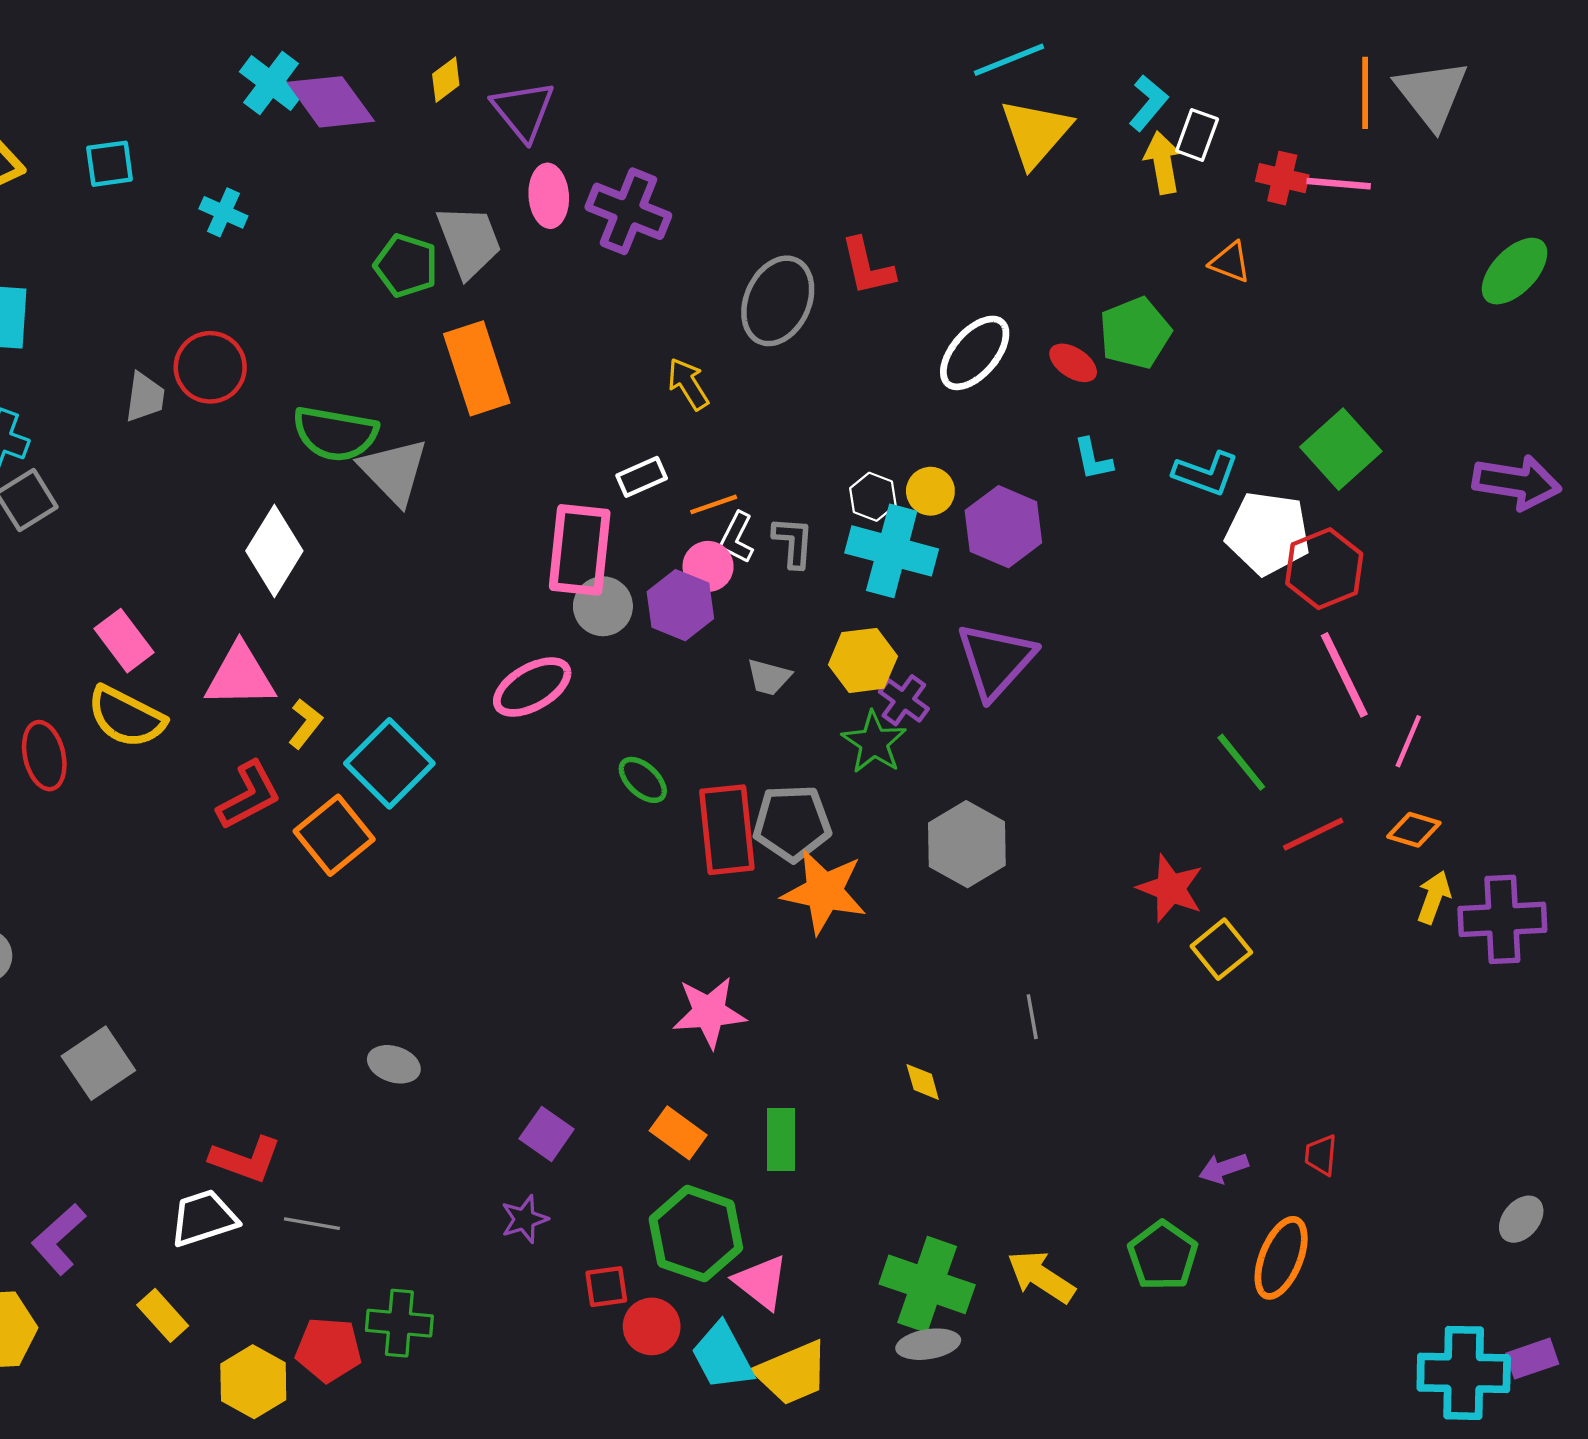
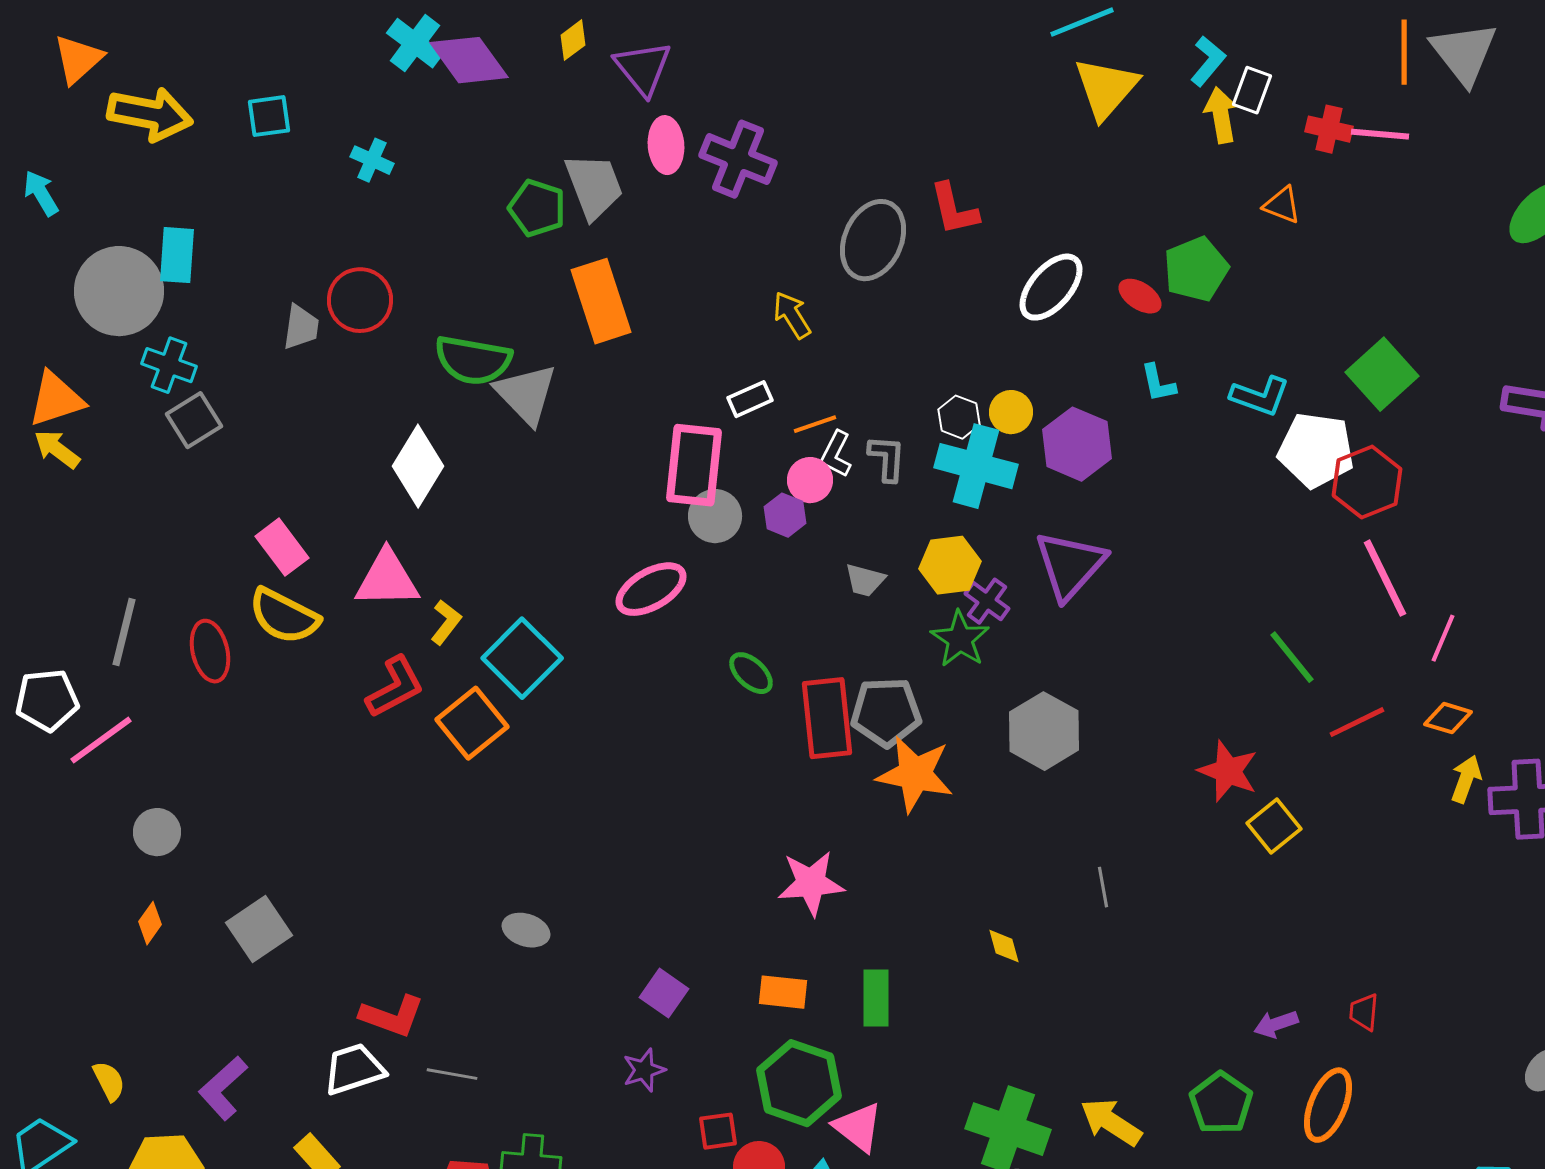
purple hexagon: (680, 605) -> (785, 515), size x0.7
orange rectangle: (678, 1133) -> (783, 992), turned -30

